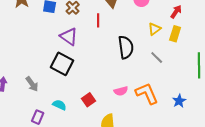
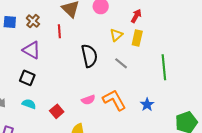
black square: (62, 64) -> (27, 78), size x0.7
cyan semicircle: (59, 105) -> (29, 104), moved

